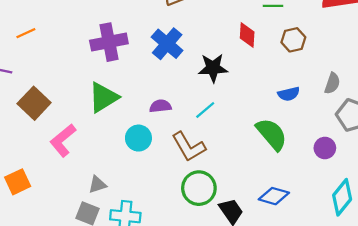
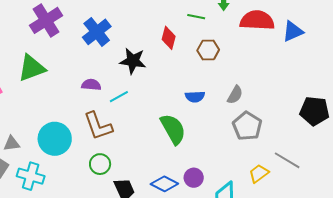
purple cross: (109, 42) -> (46, 20), turned -32
purple semicircle: (160, 106) -> (91, 85), moved
cyan circle: (138, 138) -> (55, 139), moved, size x1.4
purple circle: (325, 148) -> (194, 178), moved
green circle: (199, 188) -> (100, 164), size x0.7

